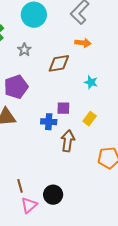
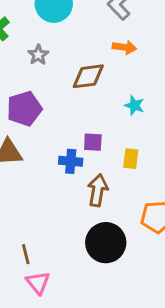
yellow rectangle: (90, 119) -> (131, 159), turned -32
black circle: (53, 195) -> (106, 243), moved, size x1.4
pink triangle: (29, 205) -> (38, 283), turned -30

